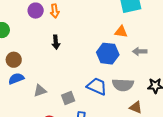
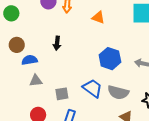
orange triangle: (121, 32) -> (98, 17), moved
black arrow: (56, 42) -> (57, 43), moved
blue semicircle: (16, 79) -> (30, 60), moved

